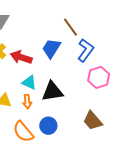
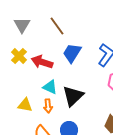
brown line: (70, 27) -> (57, 26), moved
black triangle: (52, 91) -> (73, 96), turned -35

